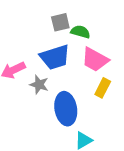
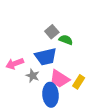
gray square: (60, 22) -> (52, 32), turned -32
pink trapezoid: (95, 60) -> (60, 79), moved

